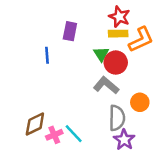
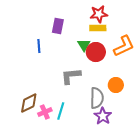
red star: (119, 17) -> (99, 14), turned -30
orange L-shape: (141, 40) -> (124, 46), moved
gray L-shape: (106, 85) -> (71, 76), moved, turned -45
cyan line: (74, 134) -> (61, 111), turned 60

